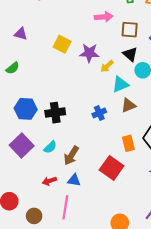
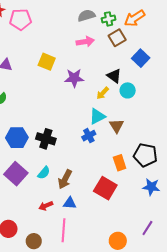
brown square: (130, 30) -> (117, 38), moved, turned -30
yellow square: (62, 44) -> (47, 62), moved
yellow arrow: (107, 66) -> (103, 93), moved
cyan triangle: (120, 84) -> (97, 116), moved
brown triangle: (128, 105) -> (117, 126), turned -35
black cross: (55, 113) -> (46, 139), turned 30

